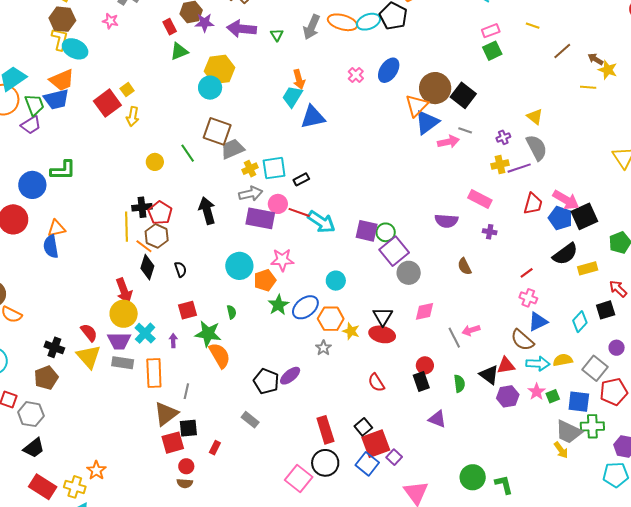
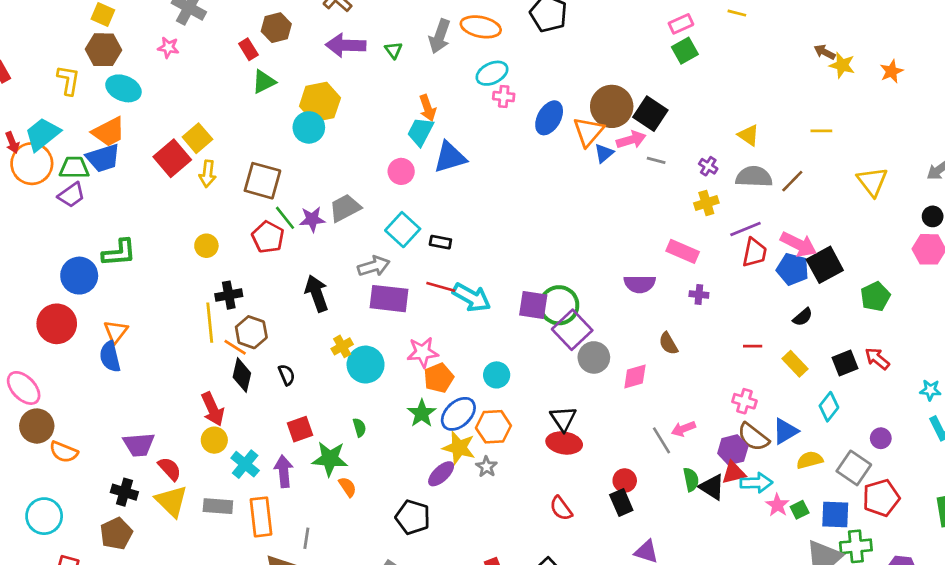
cyan ellipse: (368, 22) -> (492, 73), moved
purple star: (204, 23) -> (312, 219), moved
yellow L-shape: (60, 39) -> (68, 80), moved
brown line: (562, 51) -> (792, 181), moved
blue ellipse: (389, 70) -> (549, 118), moved
pink cross: (356, 75) -> (504, 96), turned -35
yellow line: (588, 87) -> (821, 131), moved
yellow square: (127, 90) -> (197, 138), size x1.5
green trapezoid: (34, 105) -> (74, 168), turned -65
blue triangle: (427, 122) -> (604, 153), size x0.6
brown square: (217, 131) -> (262, 181), moved
purple cross: (503, 137) -> (708, 166), turned -32
pink arrow: (448, 142) -> (631, 140), moved
gray semicircle: (537, 148) -> (754, 177), turned -56
yellow circle: (155, 162) -> (206, 246), moved
cyan square: (274, 168) -> (403, 230), turned -35
purple line: (519, 168) -> (745, 229), moved
yellow cross: (250, 169) -> (342, 346), moved
black rectangle: (301, 179) -> (440, 242), turned 42
pink circle: (278, 204) -> (401, 171), moved
red pentagon: (160, 213) -> (268, 237), moved
orange triangle: (56, 228) -> (116, 332), turned -36
green circle: (386, 232) -> (559, 305), size x1.5
black semicircle: (565, 254) -> (803, 317), size x0.6
yellow rectangle: (588, 268) -> (795, 364), moved, turned 66
red line: (527, 273) -> (753, 346), turned 40
orange pentagon: (265, 280) -> (439, 378), moved
pink cross: (528, 298) -> (744, 401), moved
black square: (606, 310) -> (845, 363), moved
pink diamond: (425, 311) -> (635, 377), moved
yellow circle: (124, 314) -> (214, 440), size x0.7
blue triangle: (538, 322) -> (785, 431), moved
yellow star: (351, 331) -> (459, 448), moved, size x1.4
purple trapezoid: (119, 341) -> (139, 445), moved
purple arrow: (173, 341) -> (284, 471), size x1.6
orange semicircle: (220, 355) -> (348, 487), size x0.6
cyan arrow: (538, 364) -> (756, 483), moved
purple ellipse: (290, 376) -> (441, 474), moved
green semicircle: (459, 384) -> (691, 480), moved
purple hexagon: (508, 396) -> (733, 450), moved

